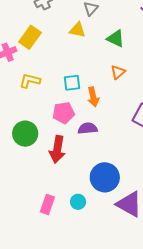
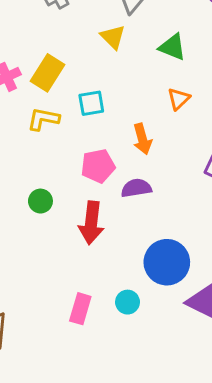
yellow triangle: (78, 30) -> (113, 37), turned 36
yellow rectangle: (30, 37) -> (47, 73), moved
cyan square: (72, 83) -> (91, 103), moved
green circle: (25, 134) -> (40, 201), size x0.6

